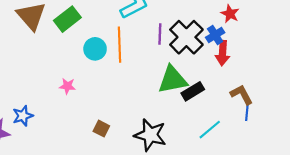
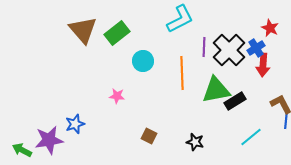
orange line: (119, 45) -> (182, 73), moved
black star: (150, 135) -> (195, 142), size x0.6

